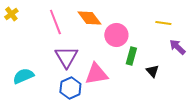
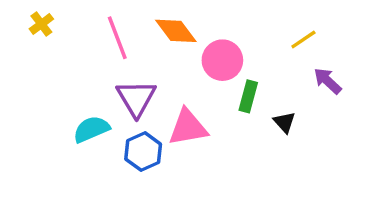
yellow line: (163, 23) -> (303, 39), turned -42
cyan semicircle: (23, 76) -> (91, 129), moved

